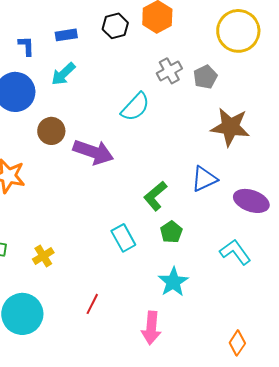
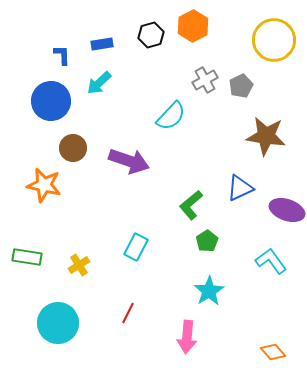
brown circle: (51, 131) -> (73, 148), moved
cyan rectangle: (123, 238) -> (136, 247), moved, turned 56
orange diamond: (237, 343) -> (273, 352), turned -75

